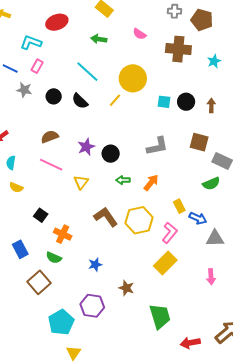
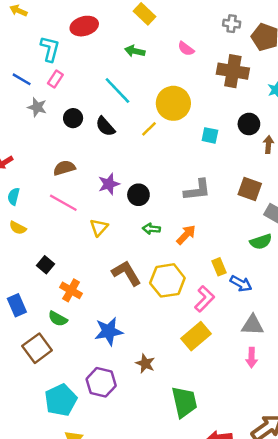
cyan L-shape: (31, 42) -> (50, 49), turned 80
black circle: (186, 102) -> (249, 124), moved
gray triangle: (215, 238) -> (252, 325), moved
blue star: (95, 265) -> (109, 331), size x1.6

